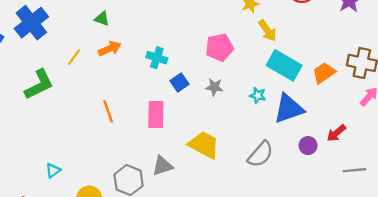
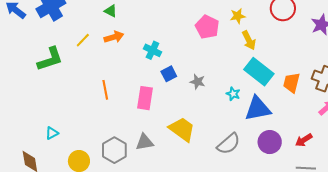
pink pentagon: (220, 47) -> (207, 27), moved, turned 30
orange trapezoid: (324, 73) -> (292, 83), turned -50
red arrow: (336, 133) -> (304, 140), moved
purple circle: (308, 146) -> (270, 142), size x1.5

